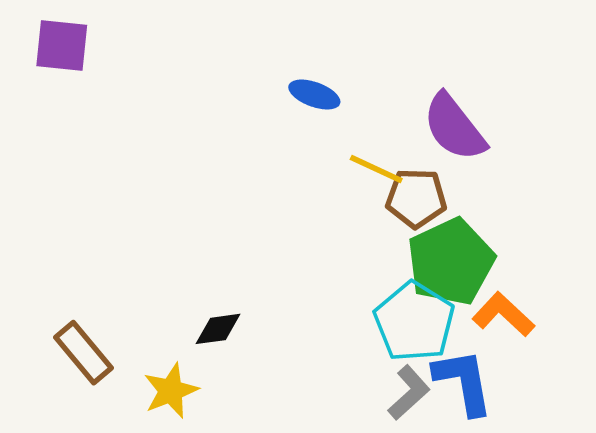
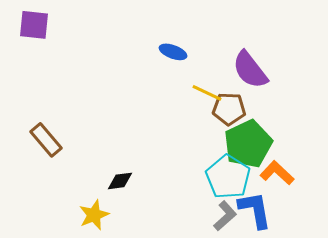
brown rectangle: (84, 353) -> (46, 140), moved

